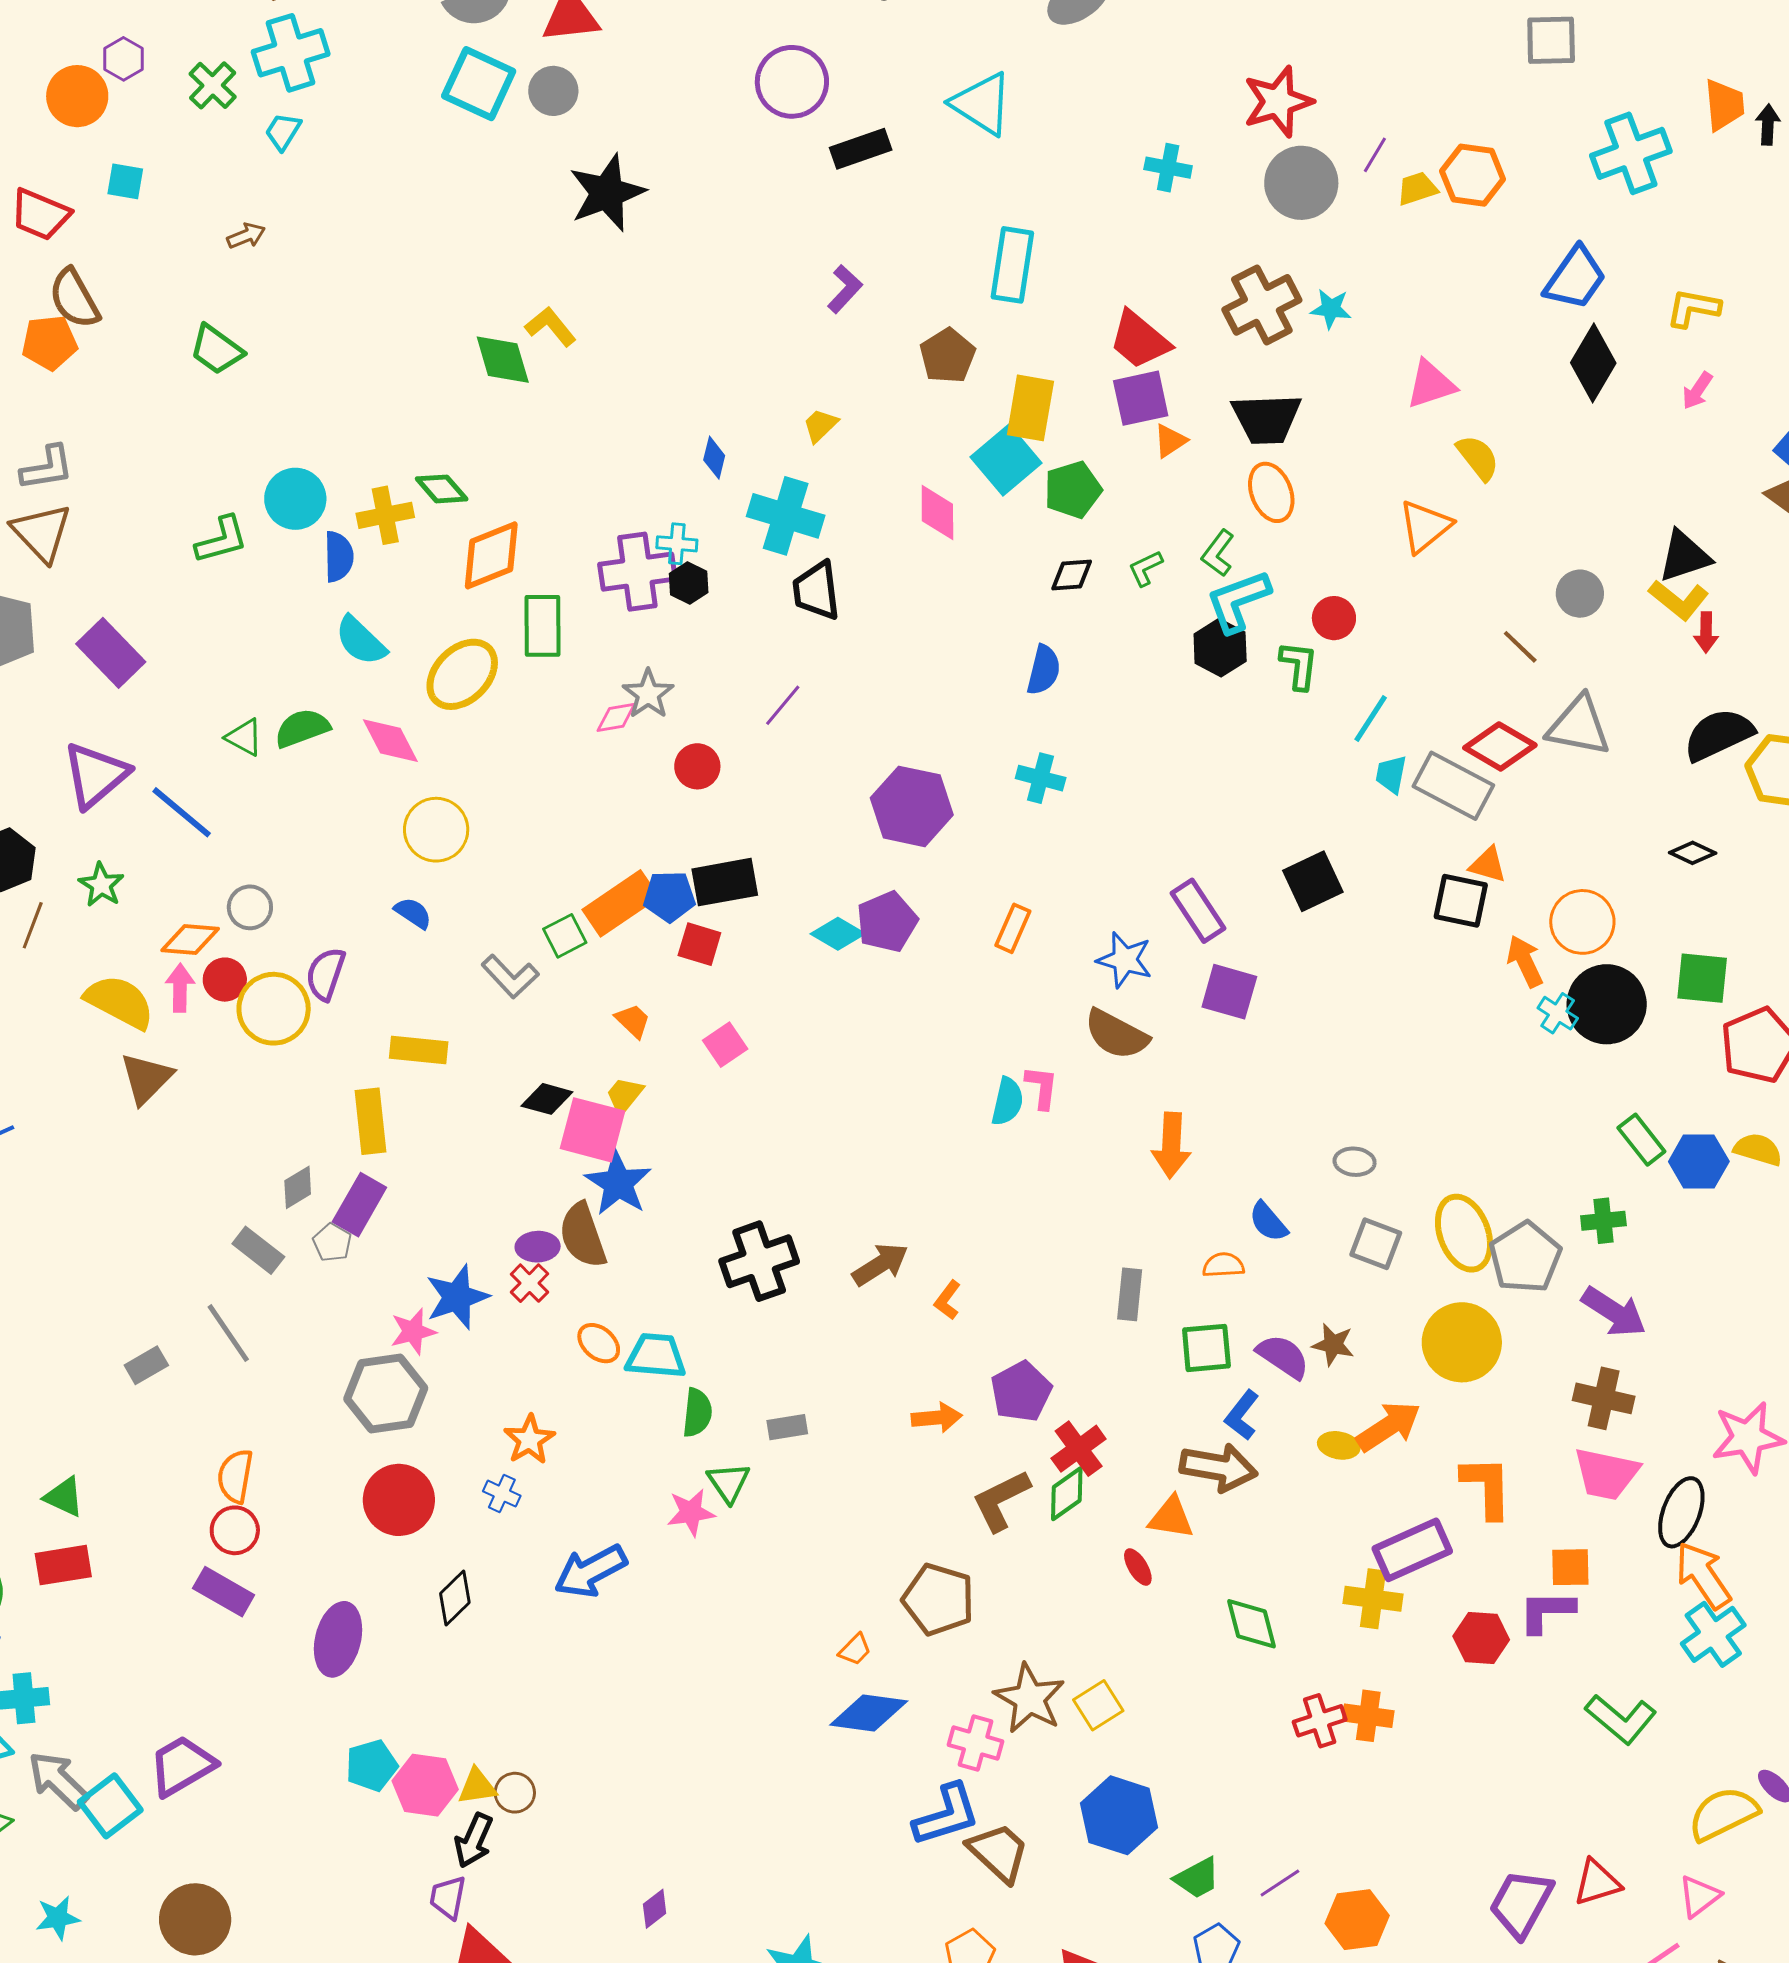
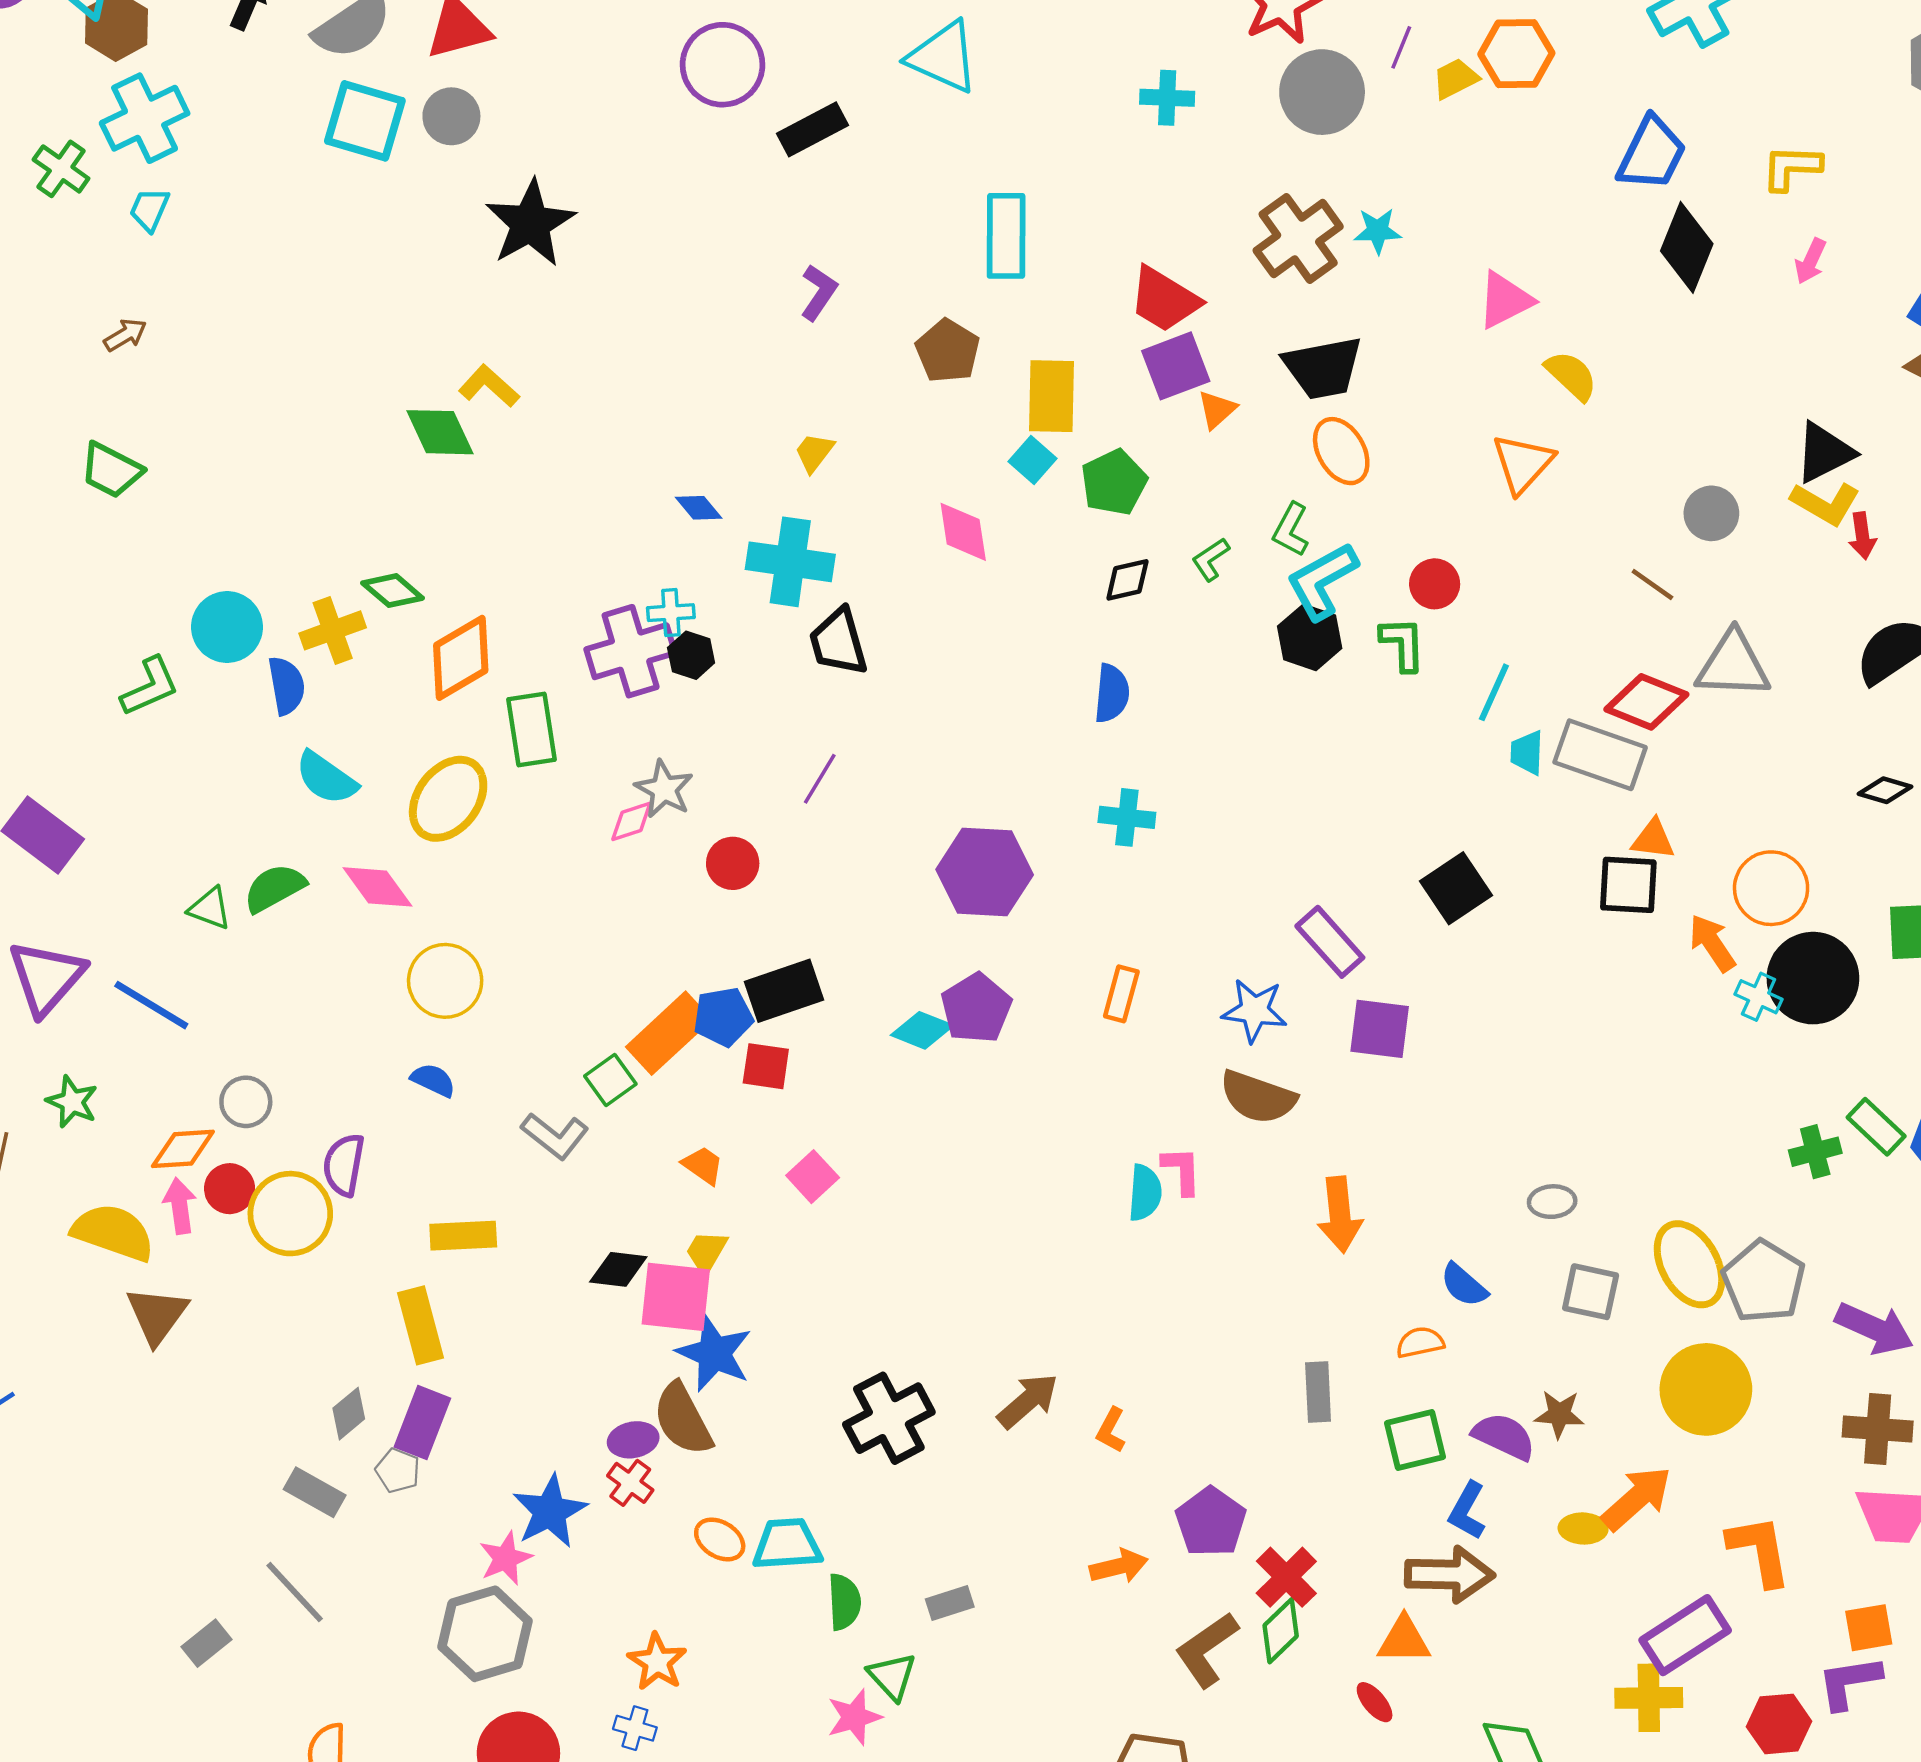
blue diamond: (714, 458) -> (699, 508), turned -45
cyan square: (1006, 460) -> (1033, 460), size x0.6
green cross: (1603, 1221) -> (1815, 1152), moved

